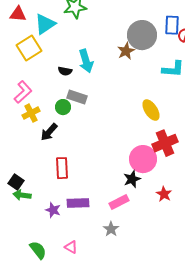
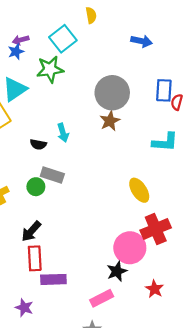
gray circle: (142, 35) -> (112, 93), moved
cyan arrow: (86, 61) -> (63, 133), size x0.7
black arrow: (49, 132) -> (31, 231), moved
purple rectangle: (78, 203) -> (53, 279), moved

